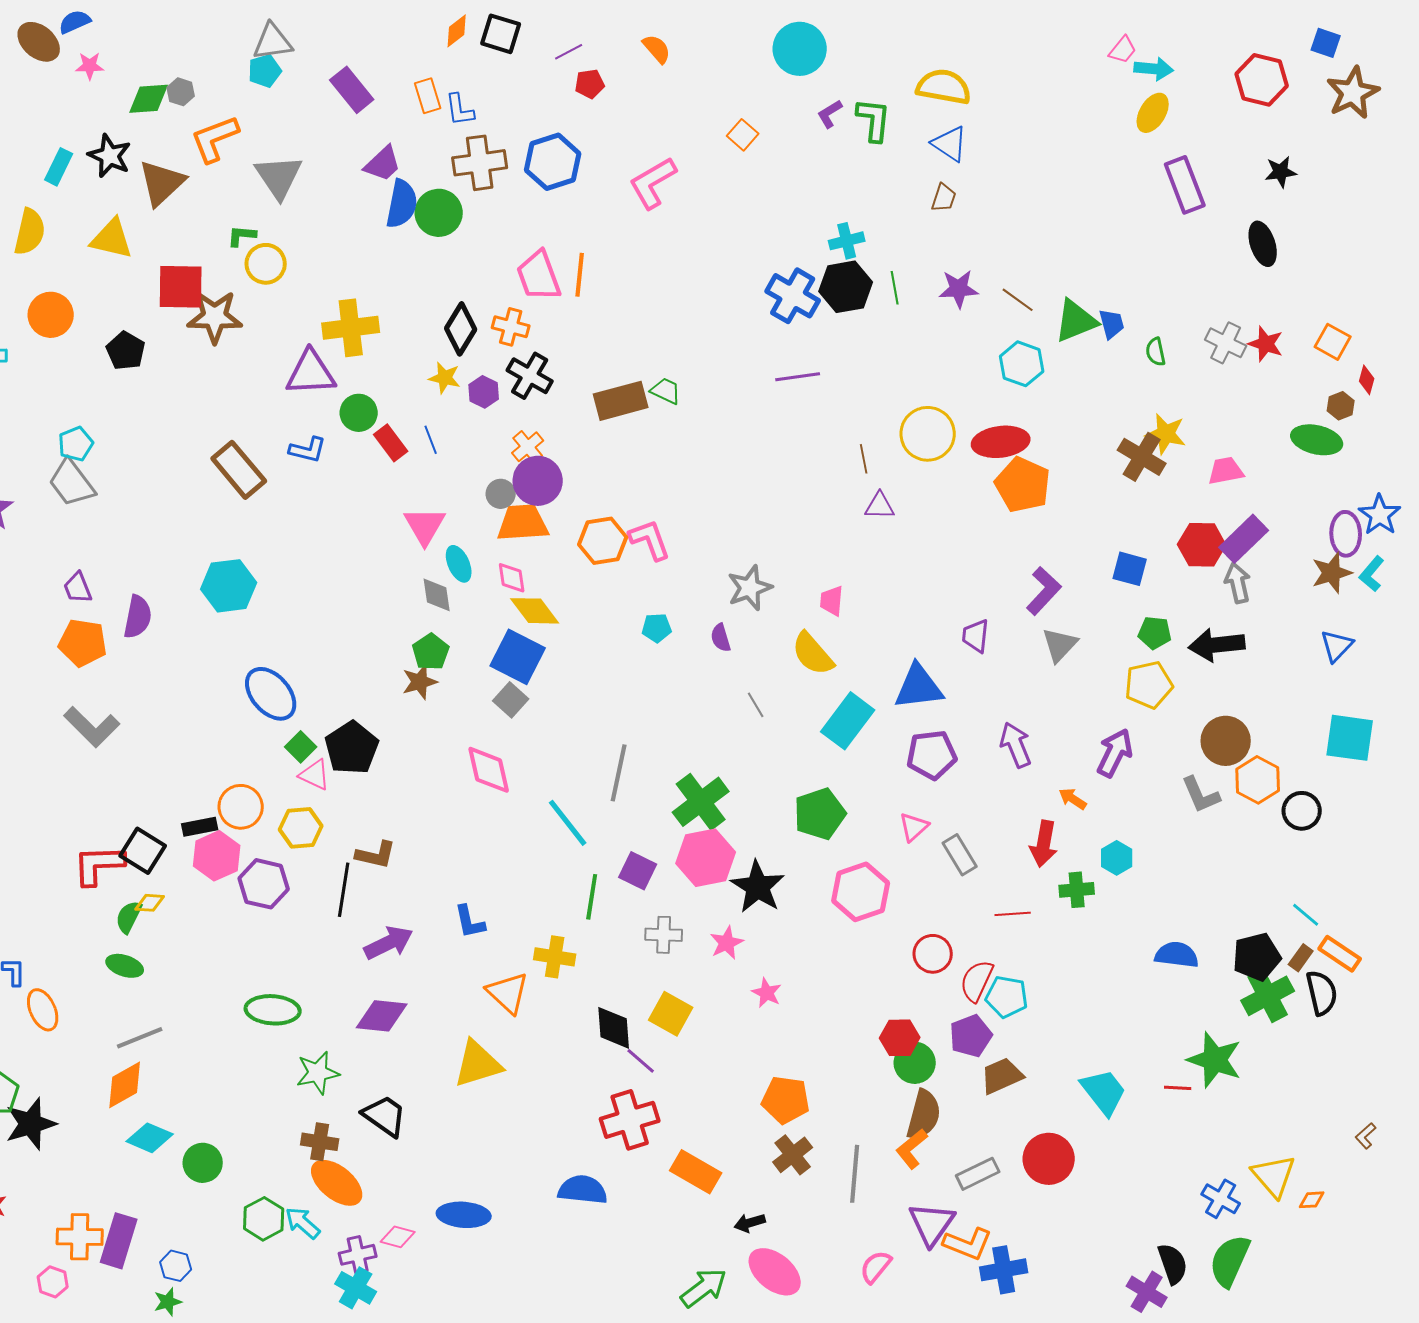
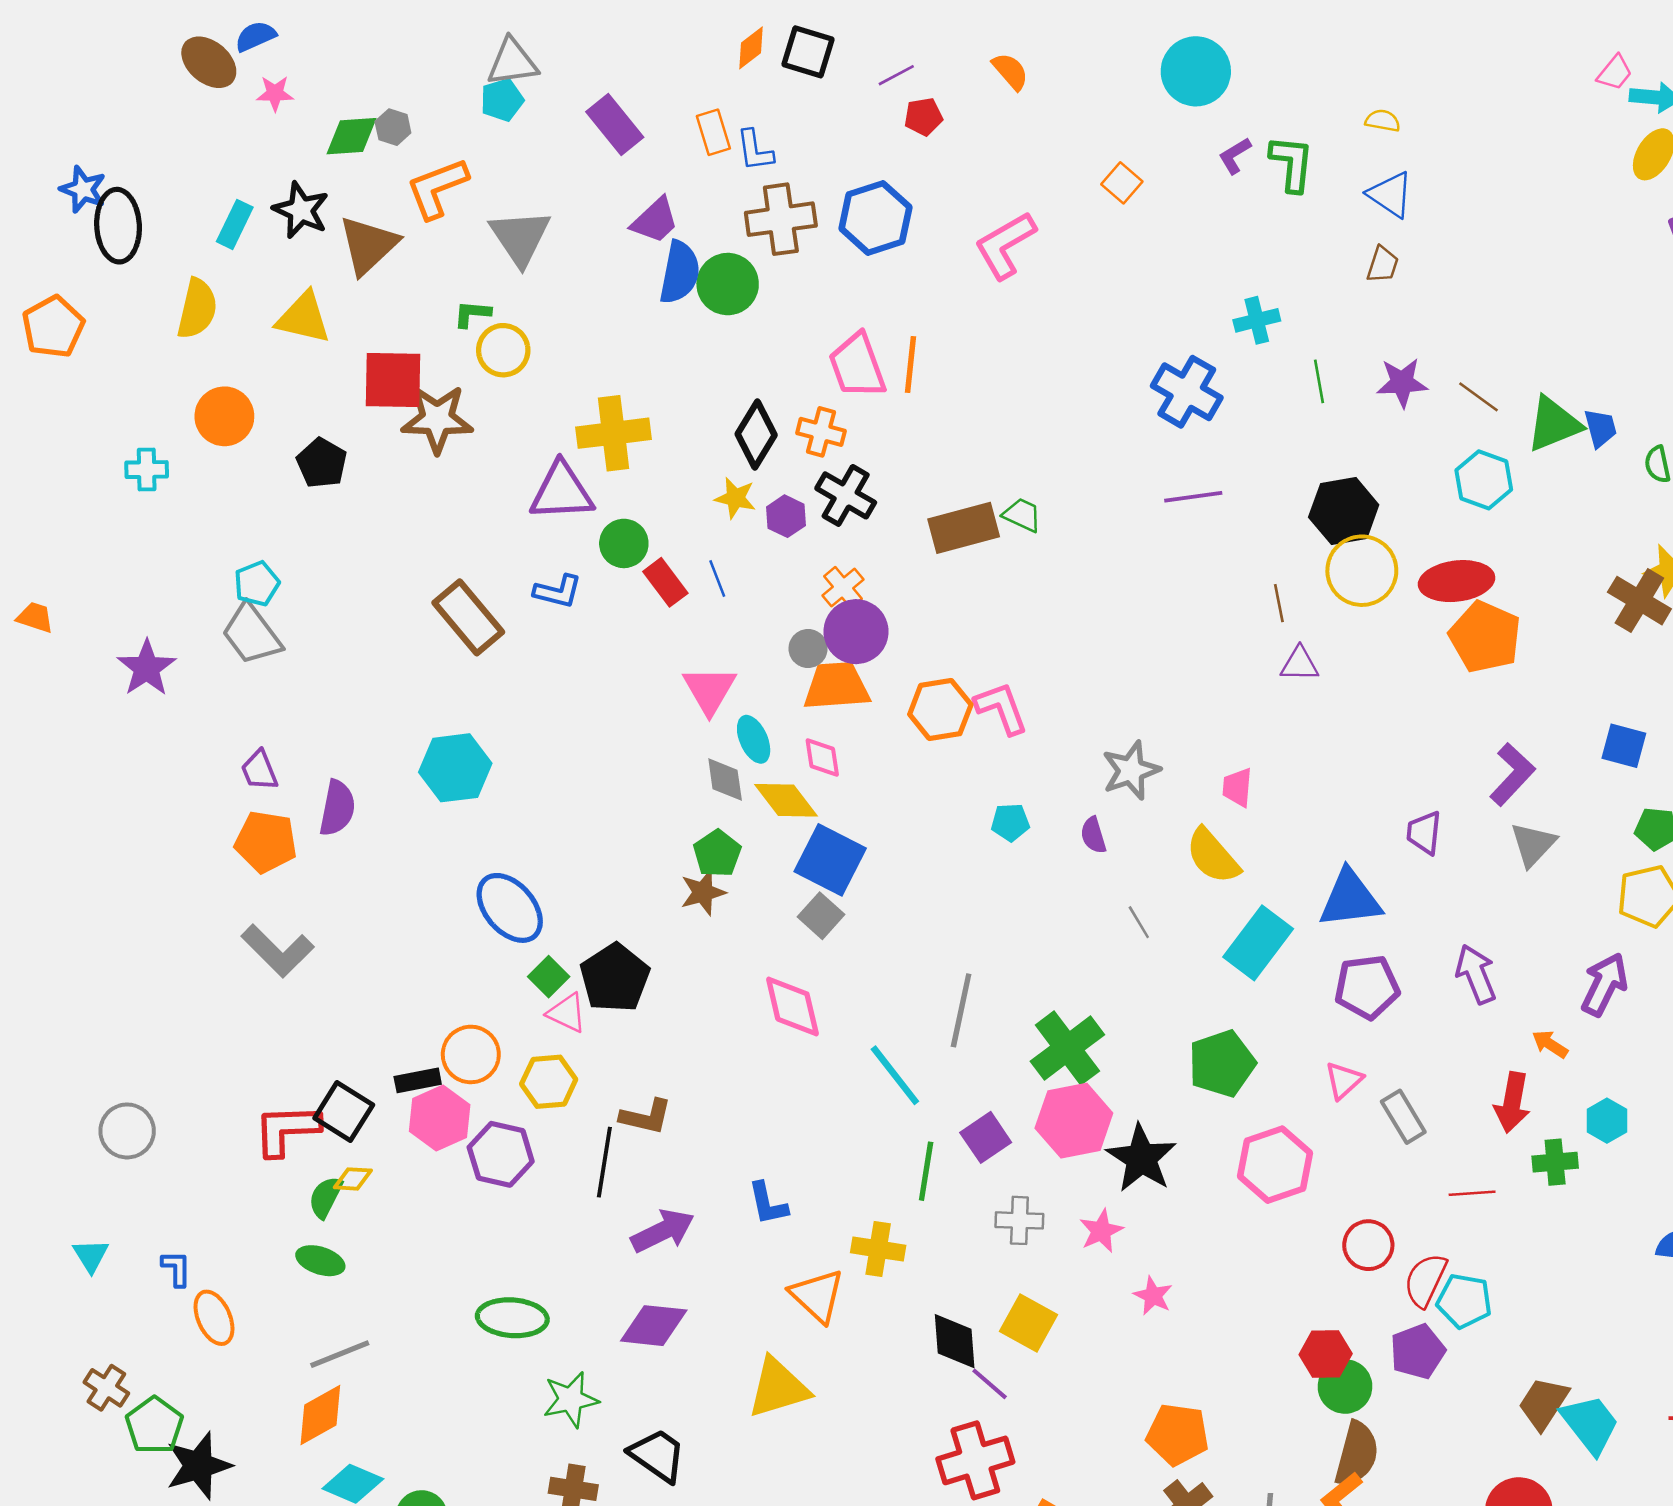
yellow semicircle: (944, 87) -> (1383, 121), size x0.5
black hexagon: (846, 287) -> (1344, 511), moved
yellow diamond: (535, 611) -> (786, 800), moved
purple square: (638, 871) -> (986, 1137), turned 30
brown trapezoid: (1002, 1076) -> (1543, 1403), moved, turned -33

